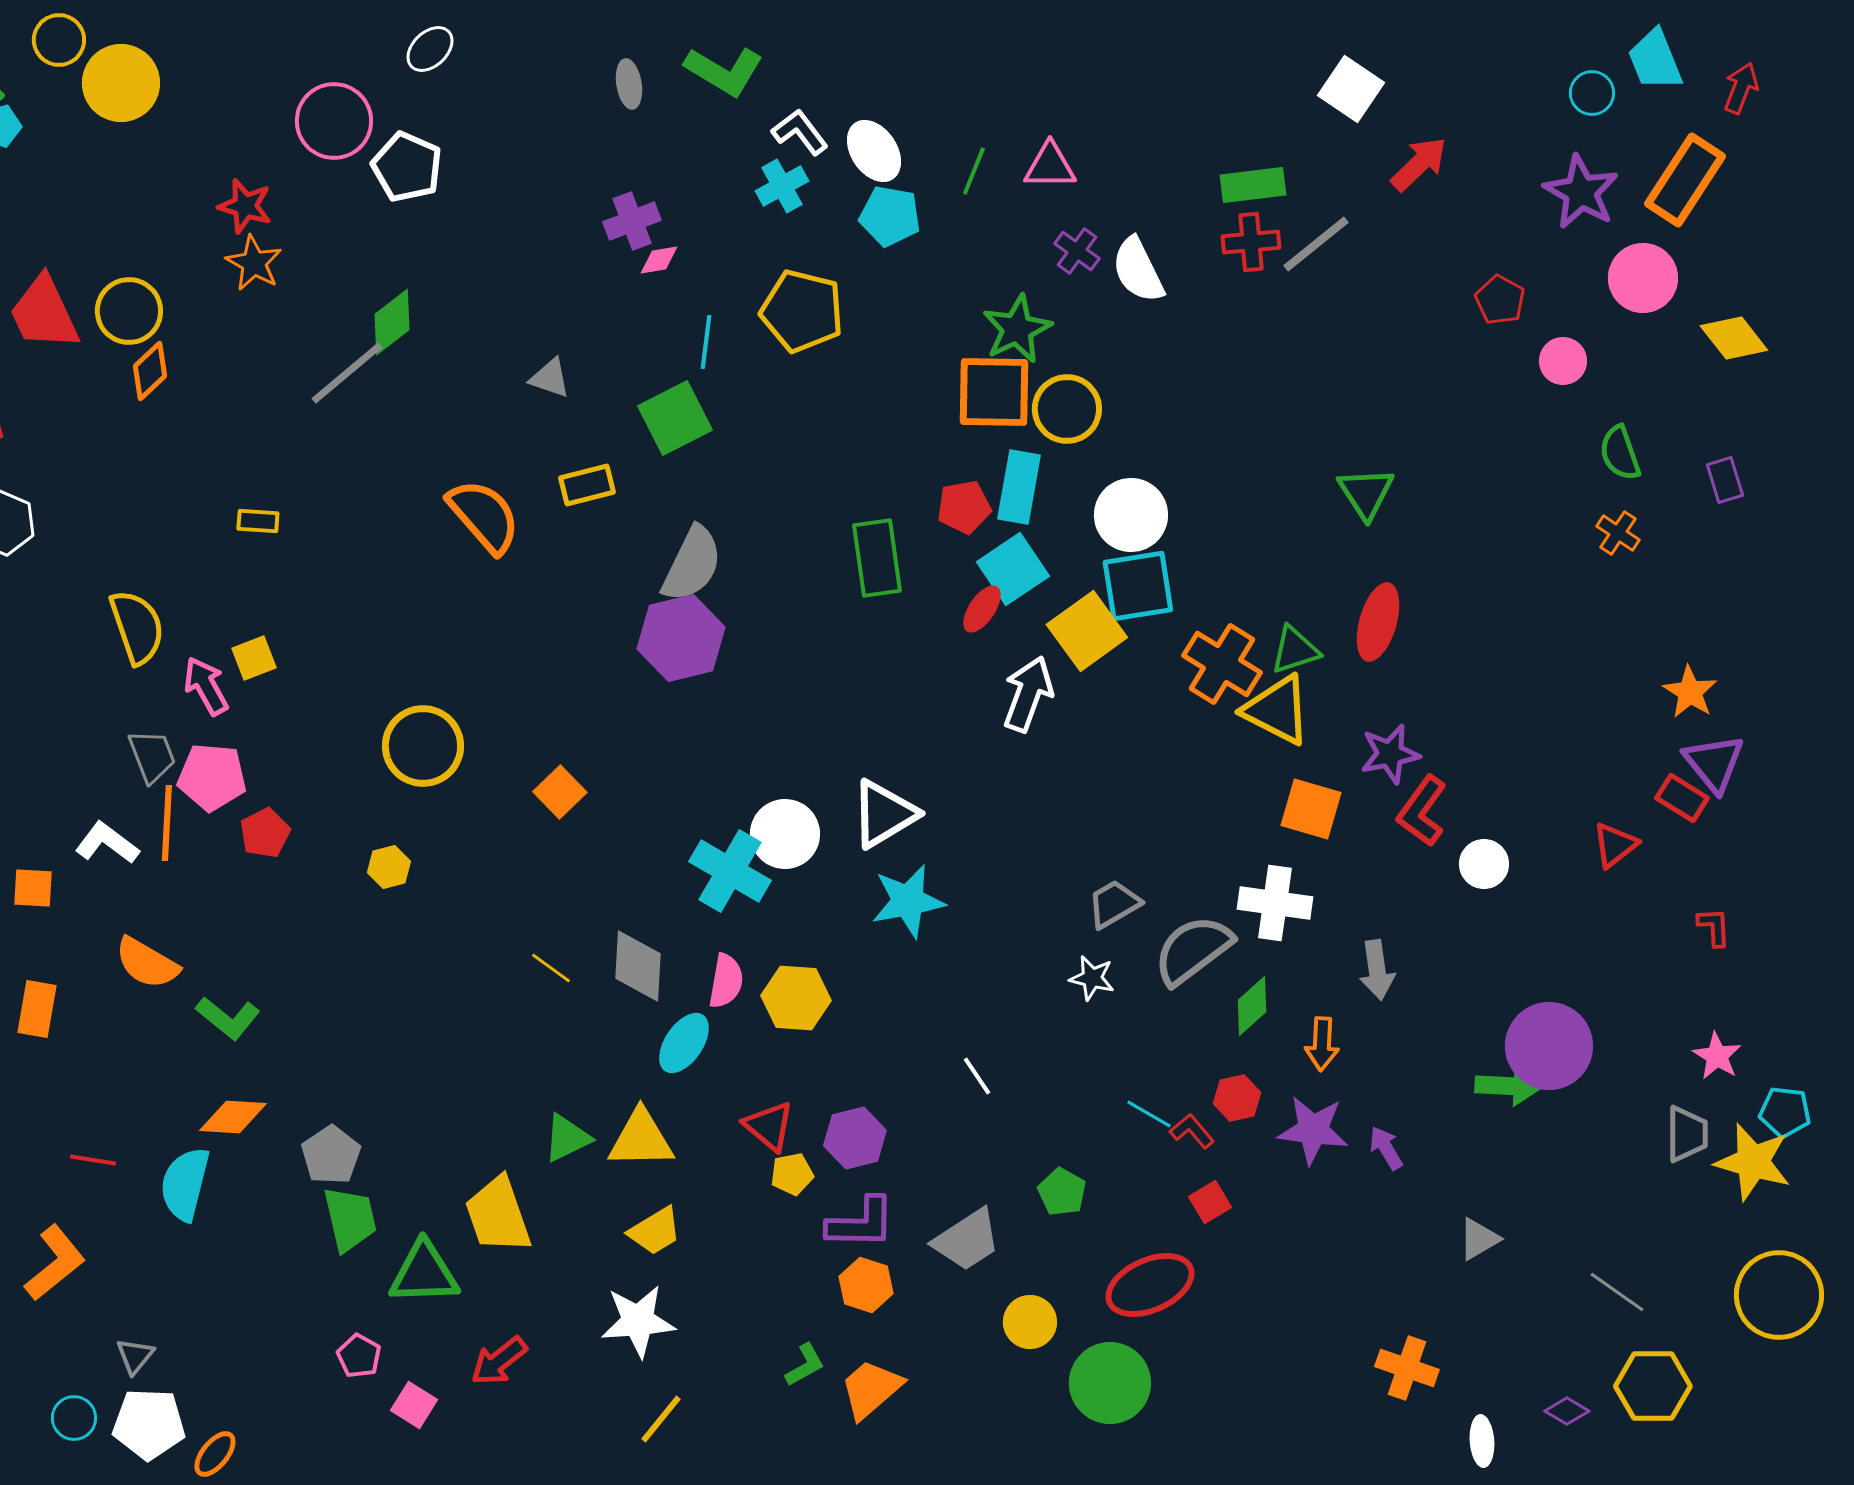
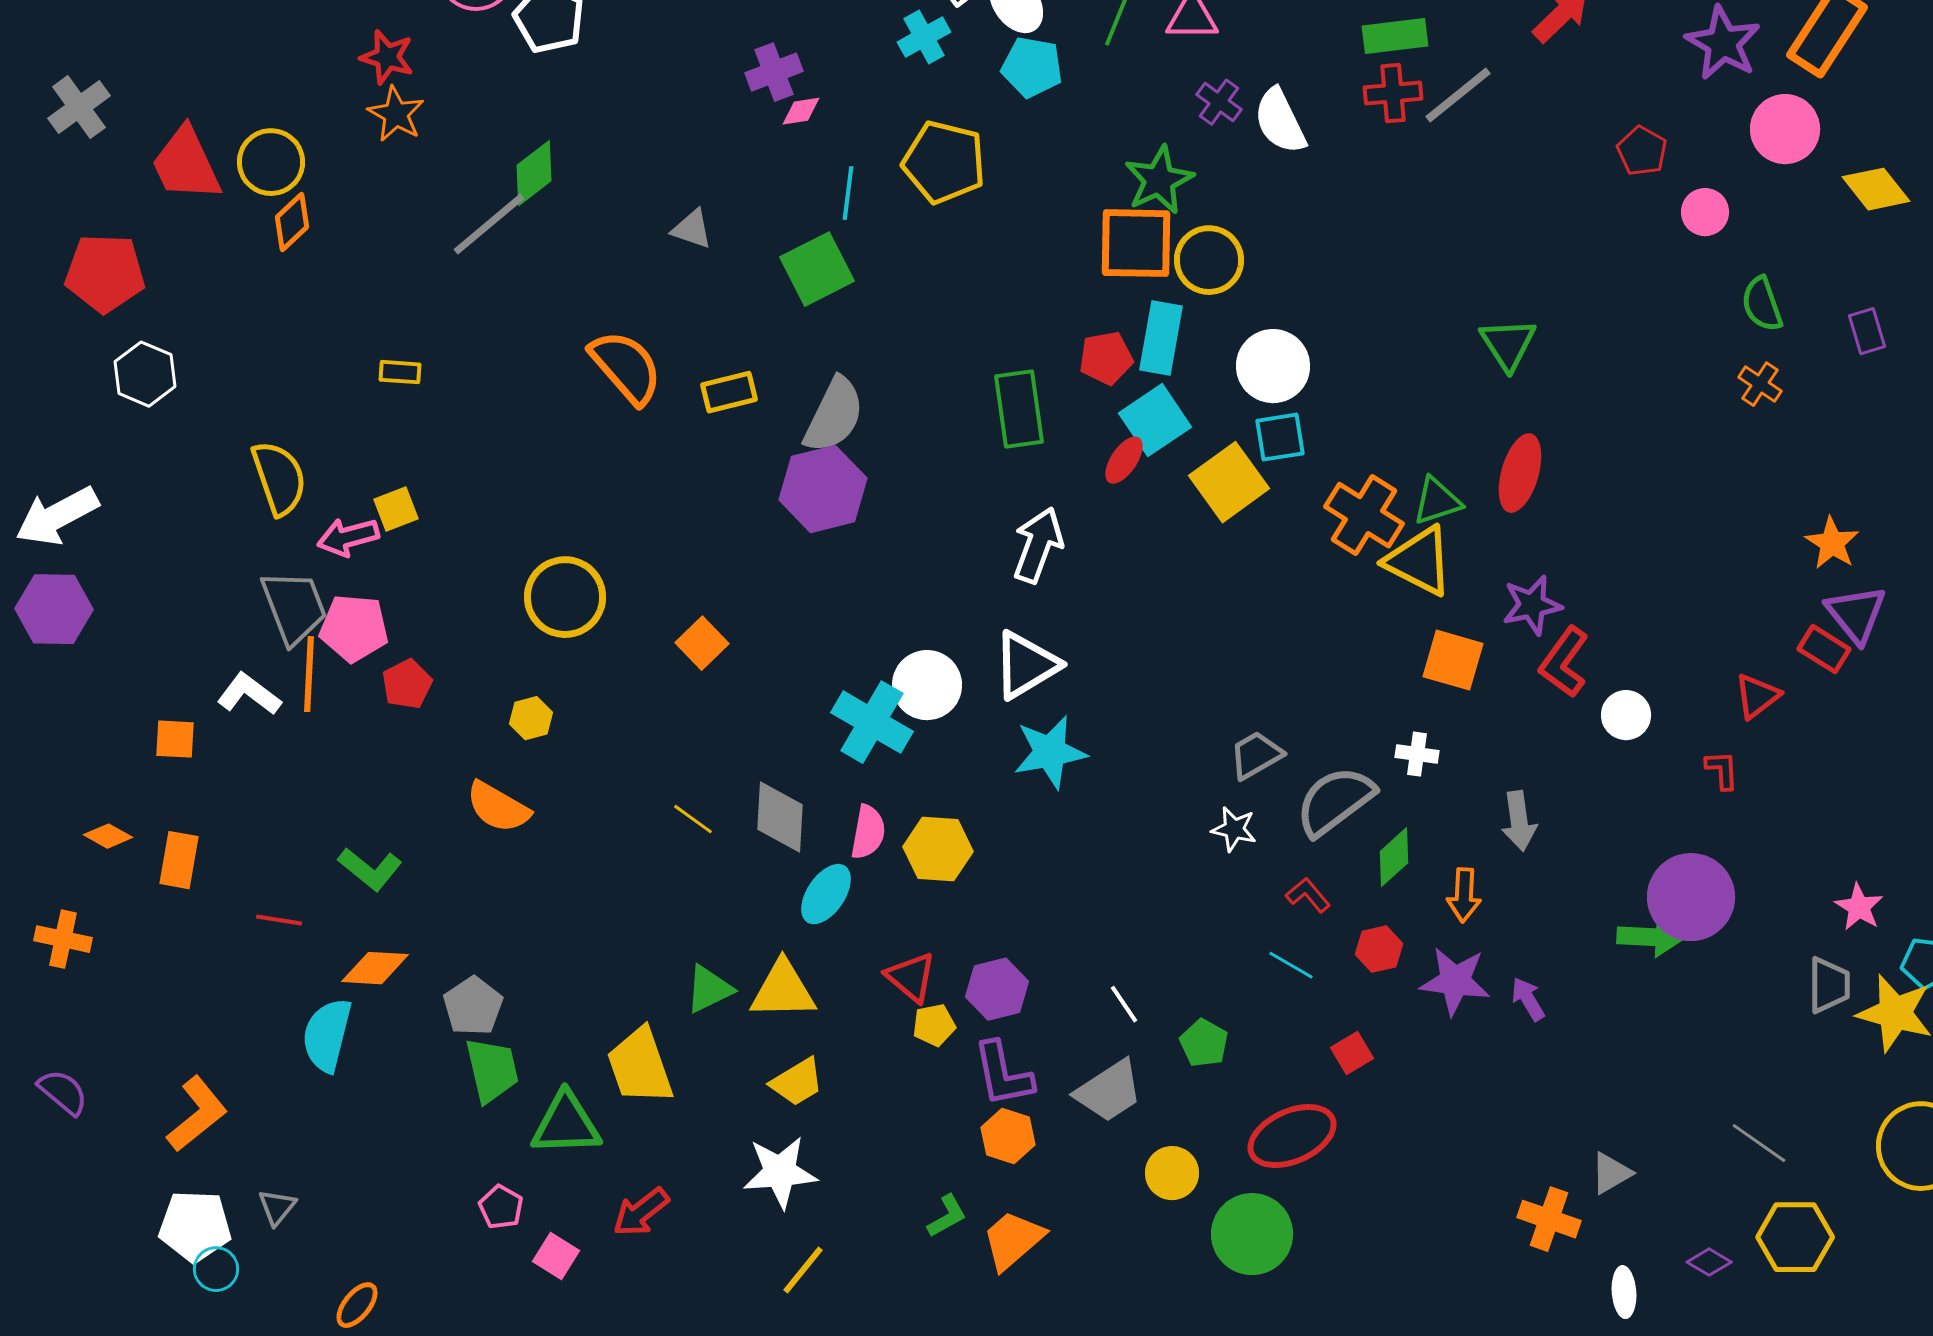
yellow rectangle: (587, 485) -> (729, 392), moved
cyan square: (1138, 586) -> (1280, 437), size x0.7
pink arrow: (206, 686) -> (348, 537), turned -76
white arrow: (1028, 694) -> (1038, 545), moved
gray trapezoid: (152, 756) -> (294, 607), size x1.4
white cross: (1275, 903) -> (1417, 754), size x0.6
red L-shape: (1714, 927) -> (1722, 770), moved
orange semicircle: (147, 963) -> (498, 807), moved
white line: (977, 1076) -> (1124, 1004), moved
red L-shape: (1192, 1131) -> (1308, 895), moved
red line: (93, 1160) -> (279, 920), moved
purple L-shape: (861, 1223) -> (1003, 1074), turned 78
gray triangle: (1479, 1239) -> (1611, 1173), moved
white pentagon: (149, 1424) -> (195, 1226), moved

